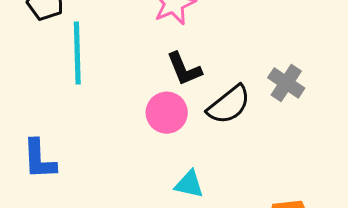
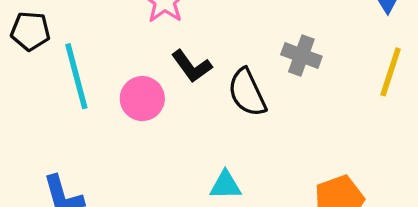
black semicircle: (229, 105) -> (247, 92), turned 117
pink circle: (167, 113) -> (142, 99), moved

